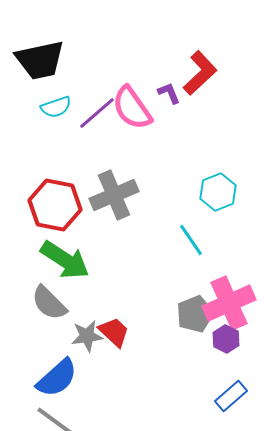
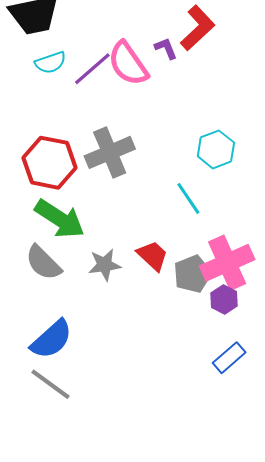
red trapezoid: (114, 332) -> (153, 256), moved
gray star: (87, 336) -> (105, 265), moved

